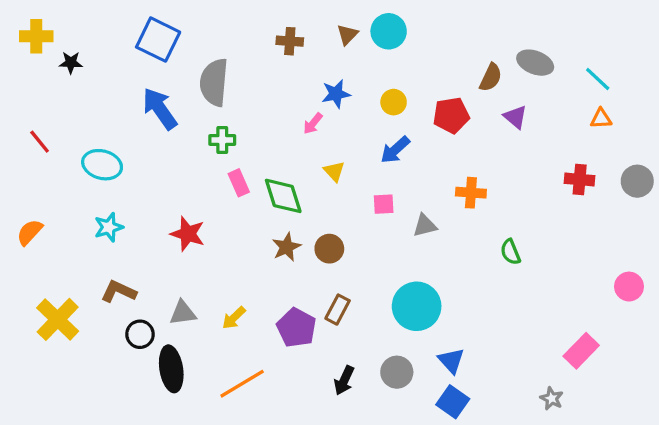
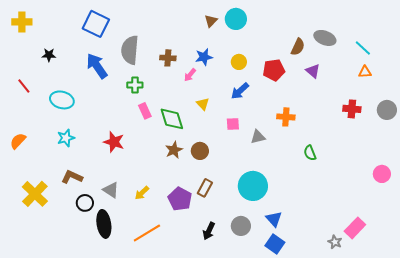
brown cross: (290, 41) -> (168, 58), moved
black star: (71, 63) -> (49, 55), moved
gray triangle: (183, 313) -> (111, 190), turned 42
pink rectangle: (581, 351) -> (355, 228), moved

